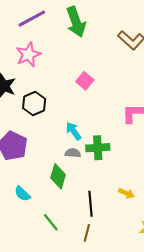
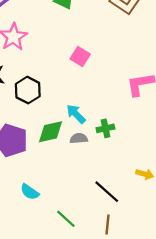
green cross: (98, 148) -> (105, 128), size x0.7
green diamond: (58, 176) -> (50, 132), moved, turned 70
black line: (91, 204) -> (107, 192), turned -35

